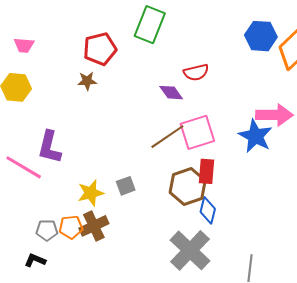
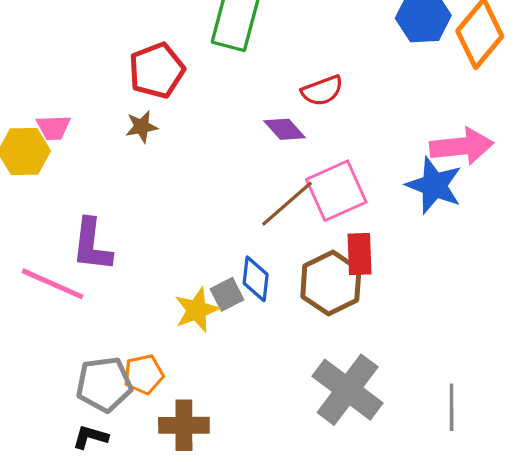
pink trapezoid: (24, 45) -> (53, 127), moved
yellow star: (91, 193) -> (197, 310), moved
blue diamond: (208, 210) -> (256, 279), moved
brown cross: (94, 226) -> (184, 425), moved, turned 32
gray pentagon: (47, 230) -> (104, 384), size x1.5

